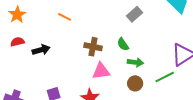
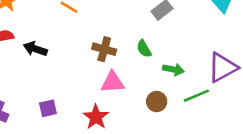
black arrow: (41, 50) -> (35, 49), turned -150
green arrow: (135, 62) -> (173, 69), moved

